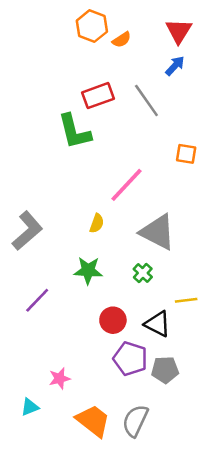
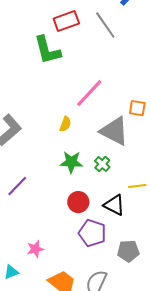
orange square: (186, 154) -> (137, 108), moved
green star: (88, 271) -> (71, 162), moved
gray pentagon: (165, 370) -> (128, 251), moved

